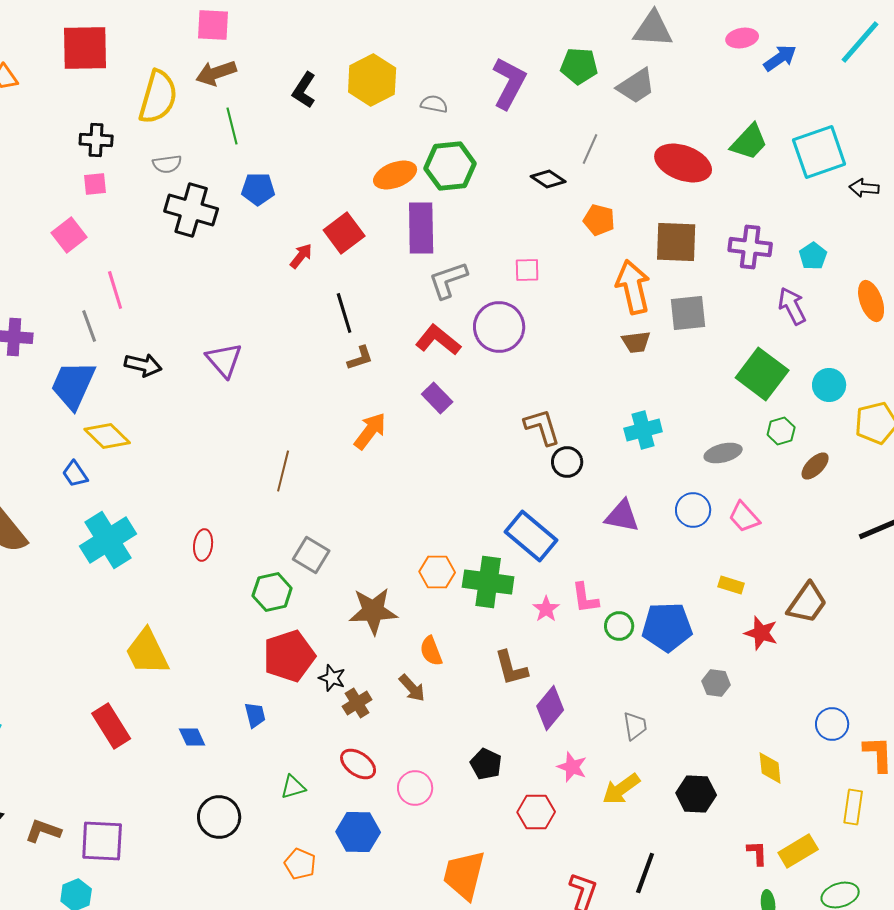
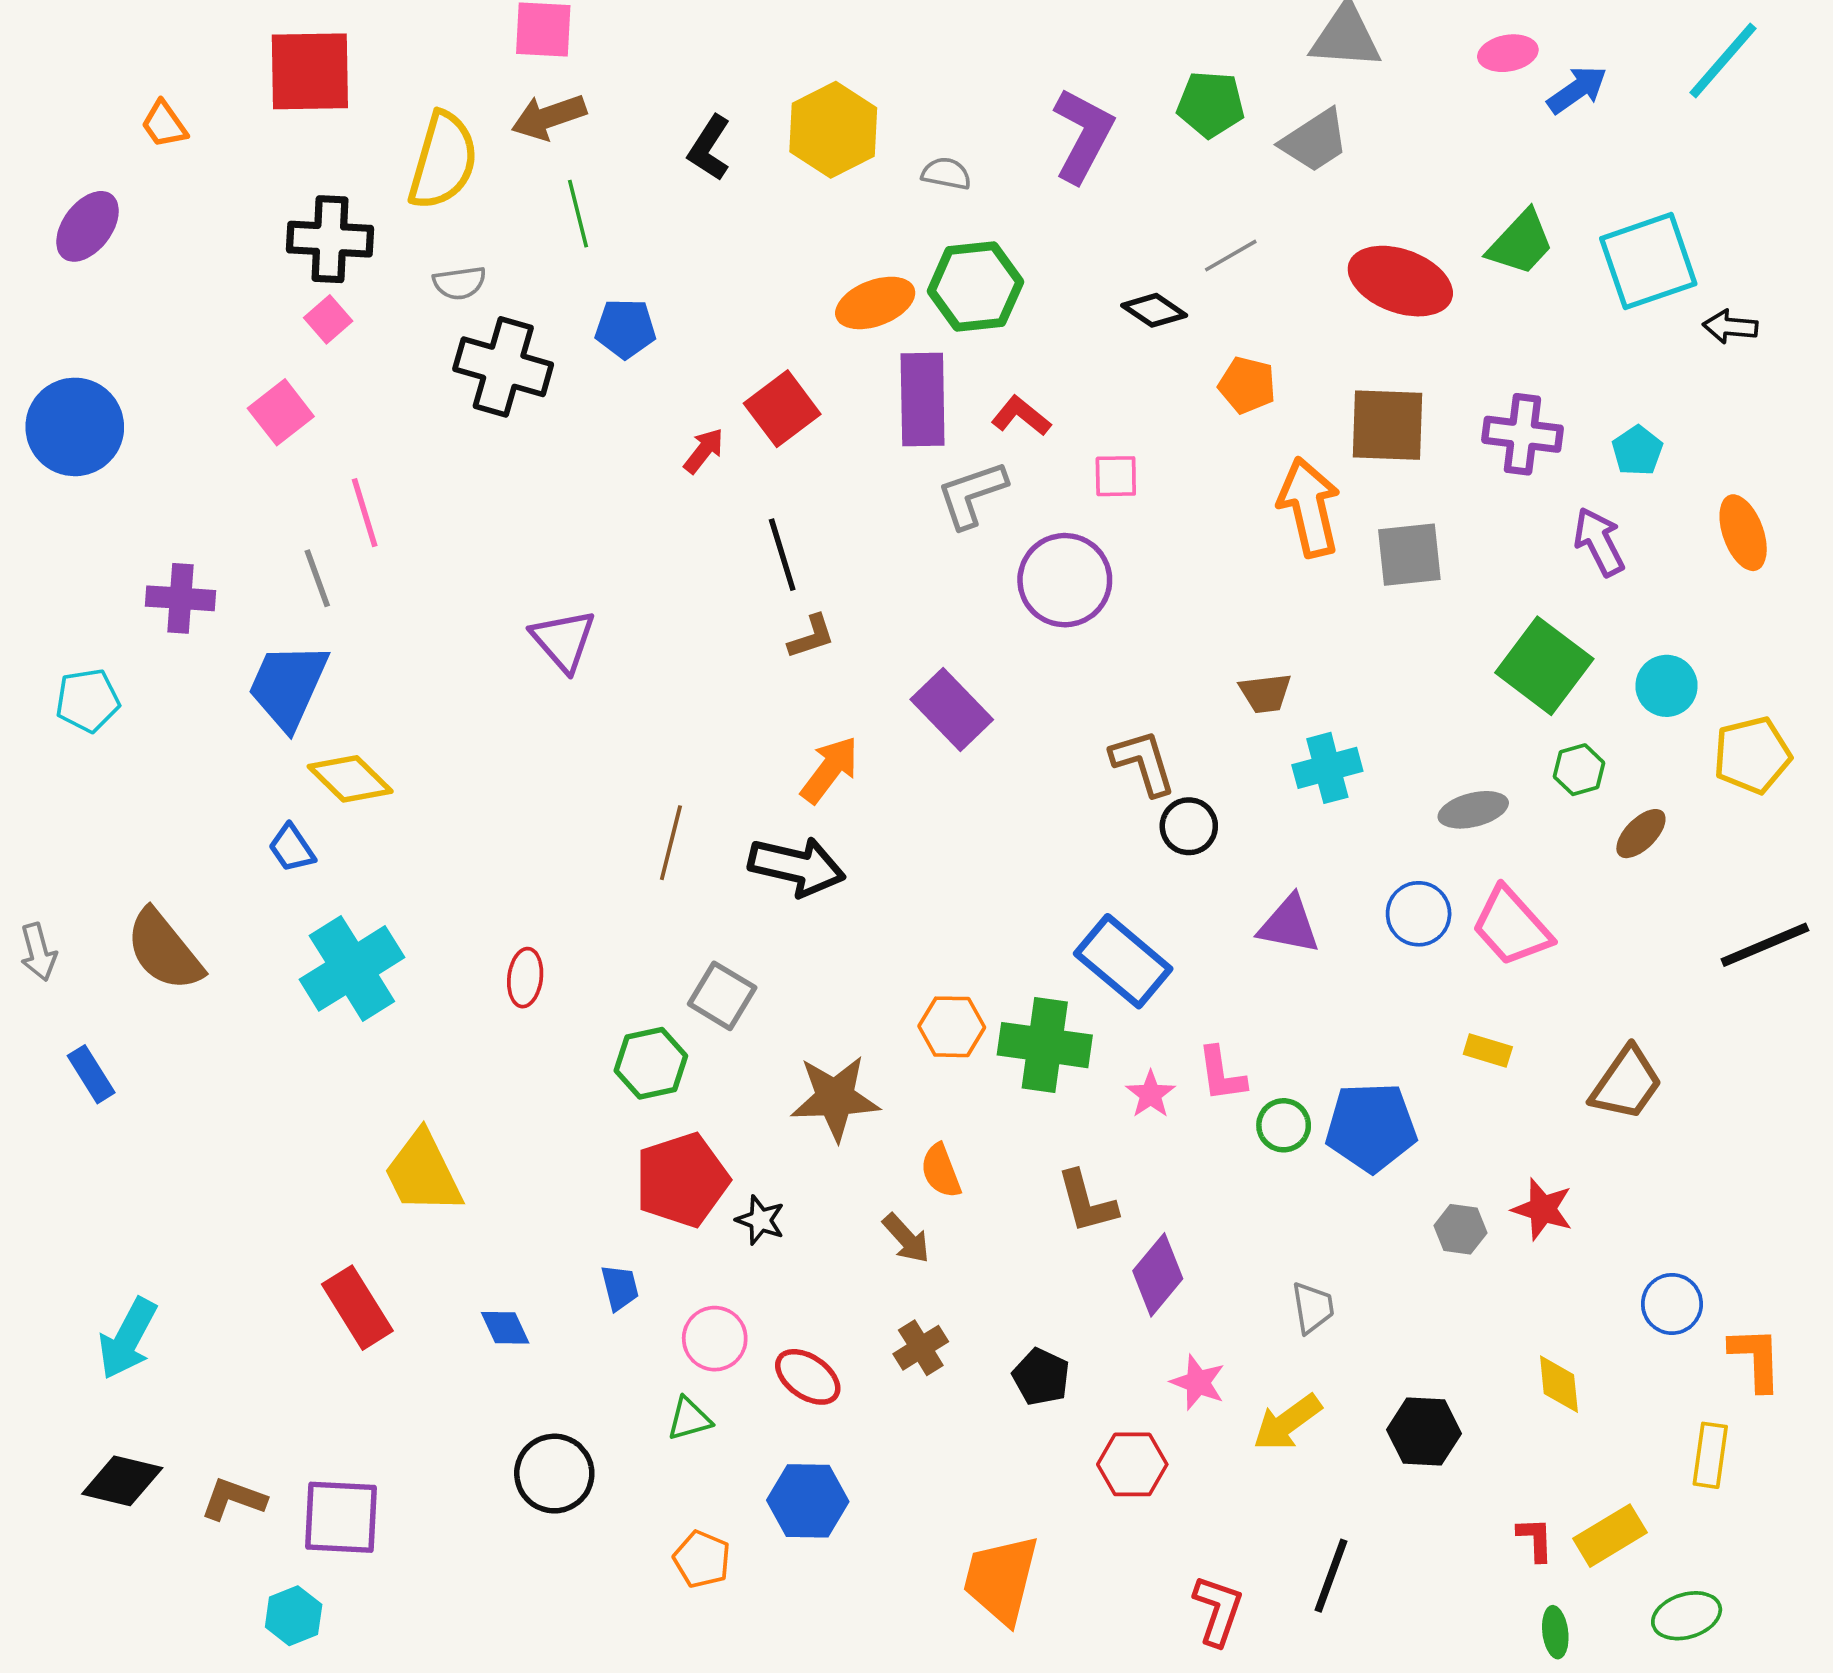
black cross: (96, 140) -> (330, 239), size x1.4
gray line: (590, 149) -> (1231, 256), turned 36
pink square: (95, 184) -> (328, 319), turned -35
red L-shape: (438, 340) -> (1021, 416), moved, size x0.7
brown trapezoid: (636, 342) -> (1265, 693), moved
black arrow: (143, 365) -> (797, 866), moved, size x1.4
purple rectangle: (437, 398) -> (952, 710), size x1.4
pink trapezoid: (744, 517) -> (1512, 927), size x1.4
red star: (761, 633) -> (1543, 1209), moved
brown cross: (357, 703) -> (921, 1348), moved
pink circle: (415, 788) -> (715, 1339), moved

